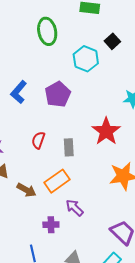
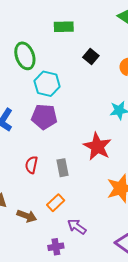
cyan hexagon: (86, 59) -> (47, 84), moved
purple pentagon: (58, 94) -> (44, 117), turned -30
orange rectangle: (57, 181) -> (56, 203), size x0.7

